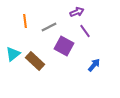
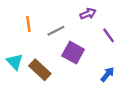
purple line: (85, 31) -> (109, 35), moved
cyan triangle: (13, 54) -> (15, 62), turned -35

